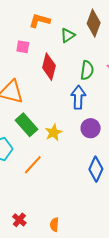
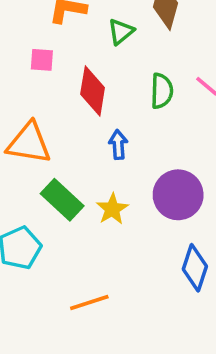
blue arrow: (78, 97) -> (118, 145), moved, size x0.7
purple circle: (91, 128) -> (178, 195), size x1.4
orange line: (33, 165) -> (89, 302), moved, turned 35

